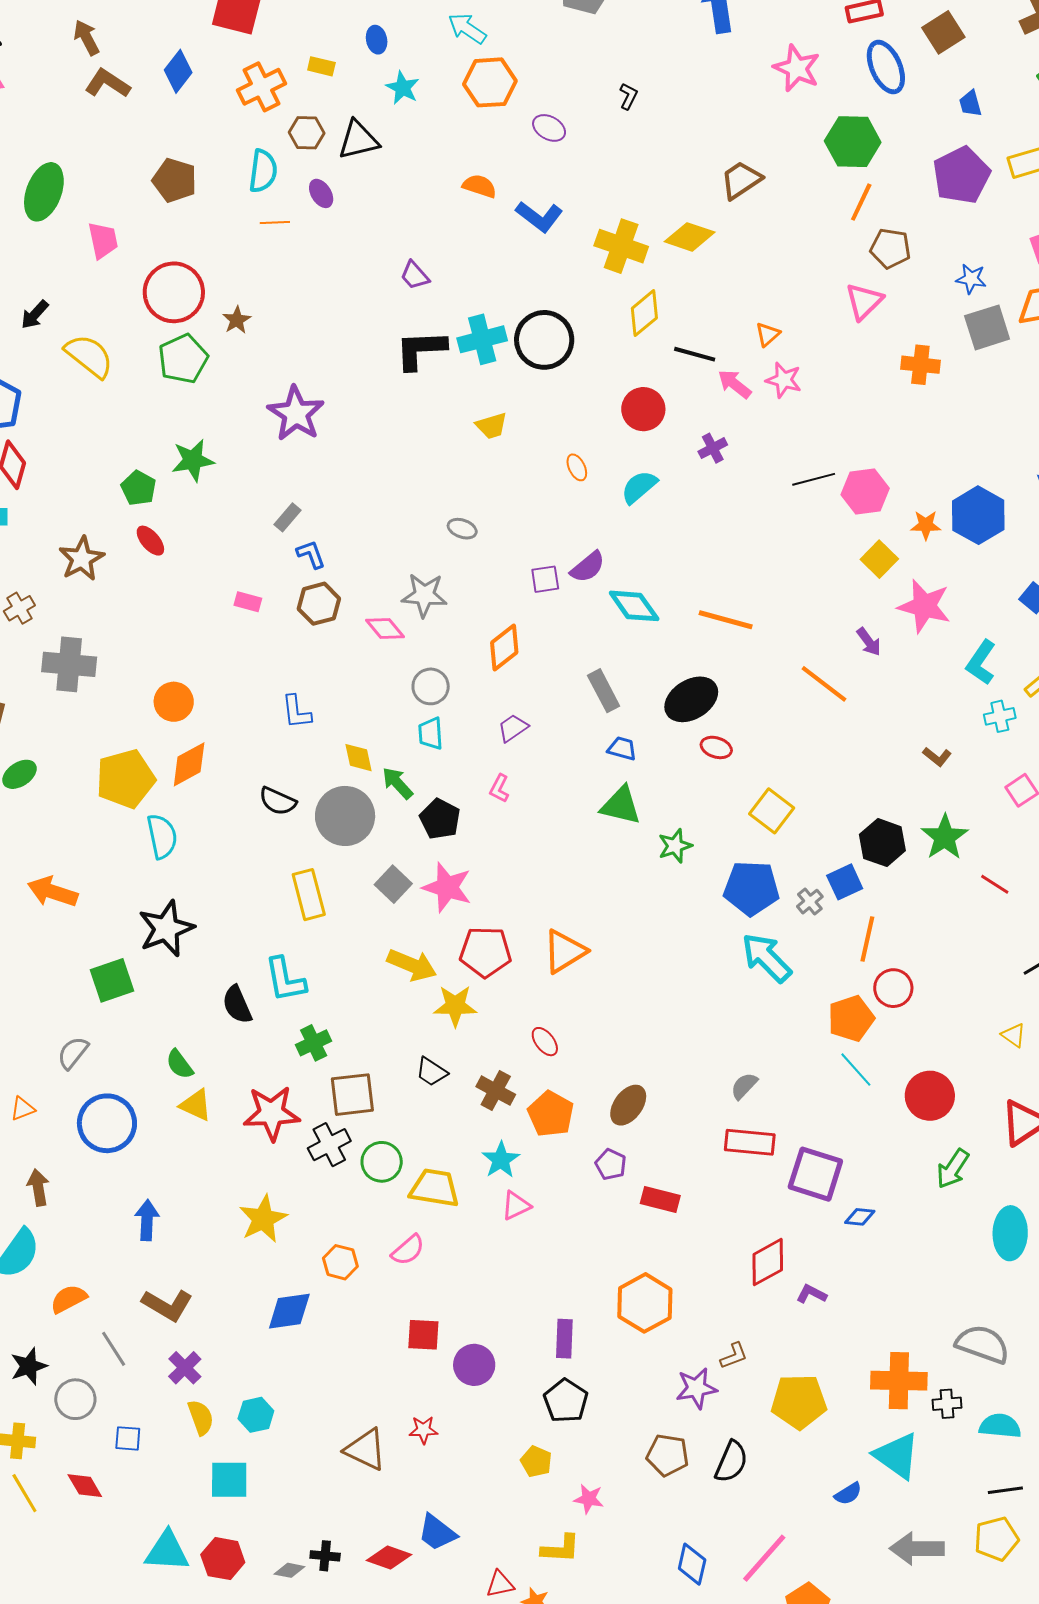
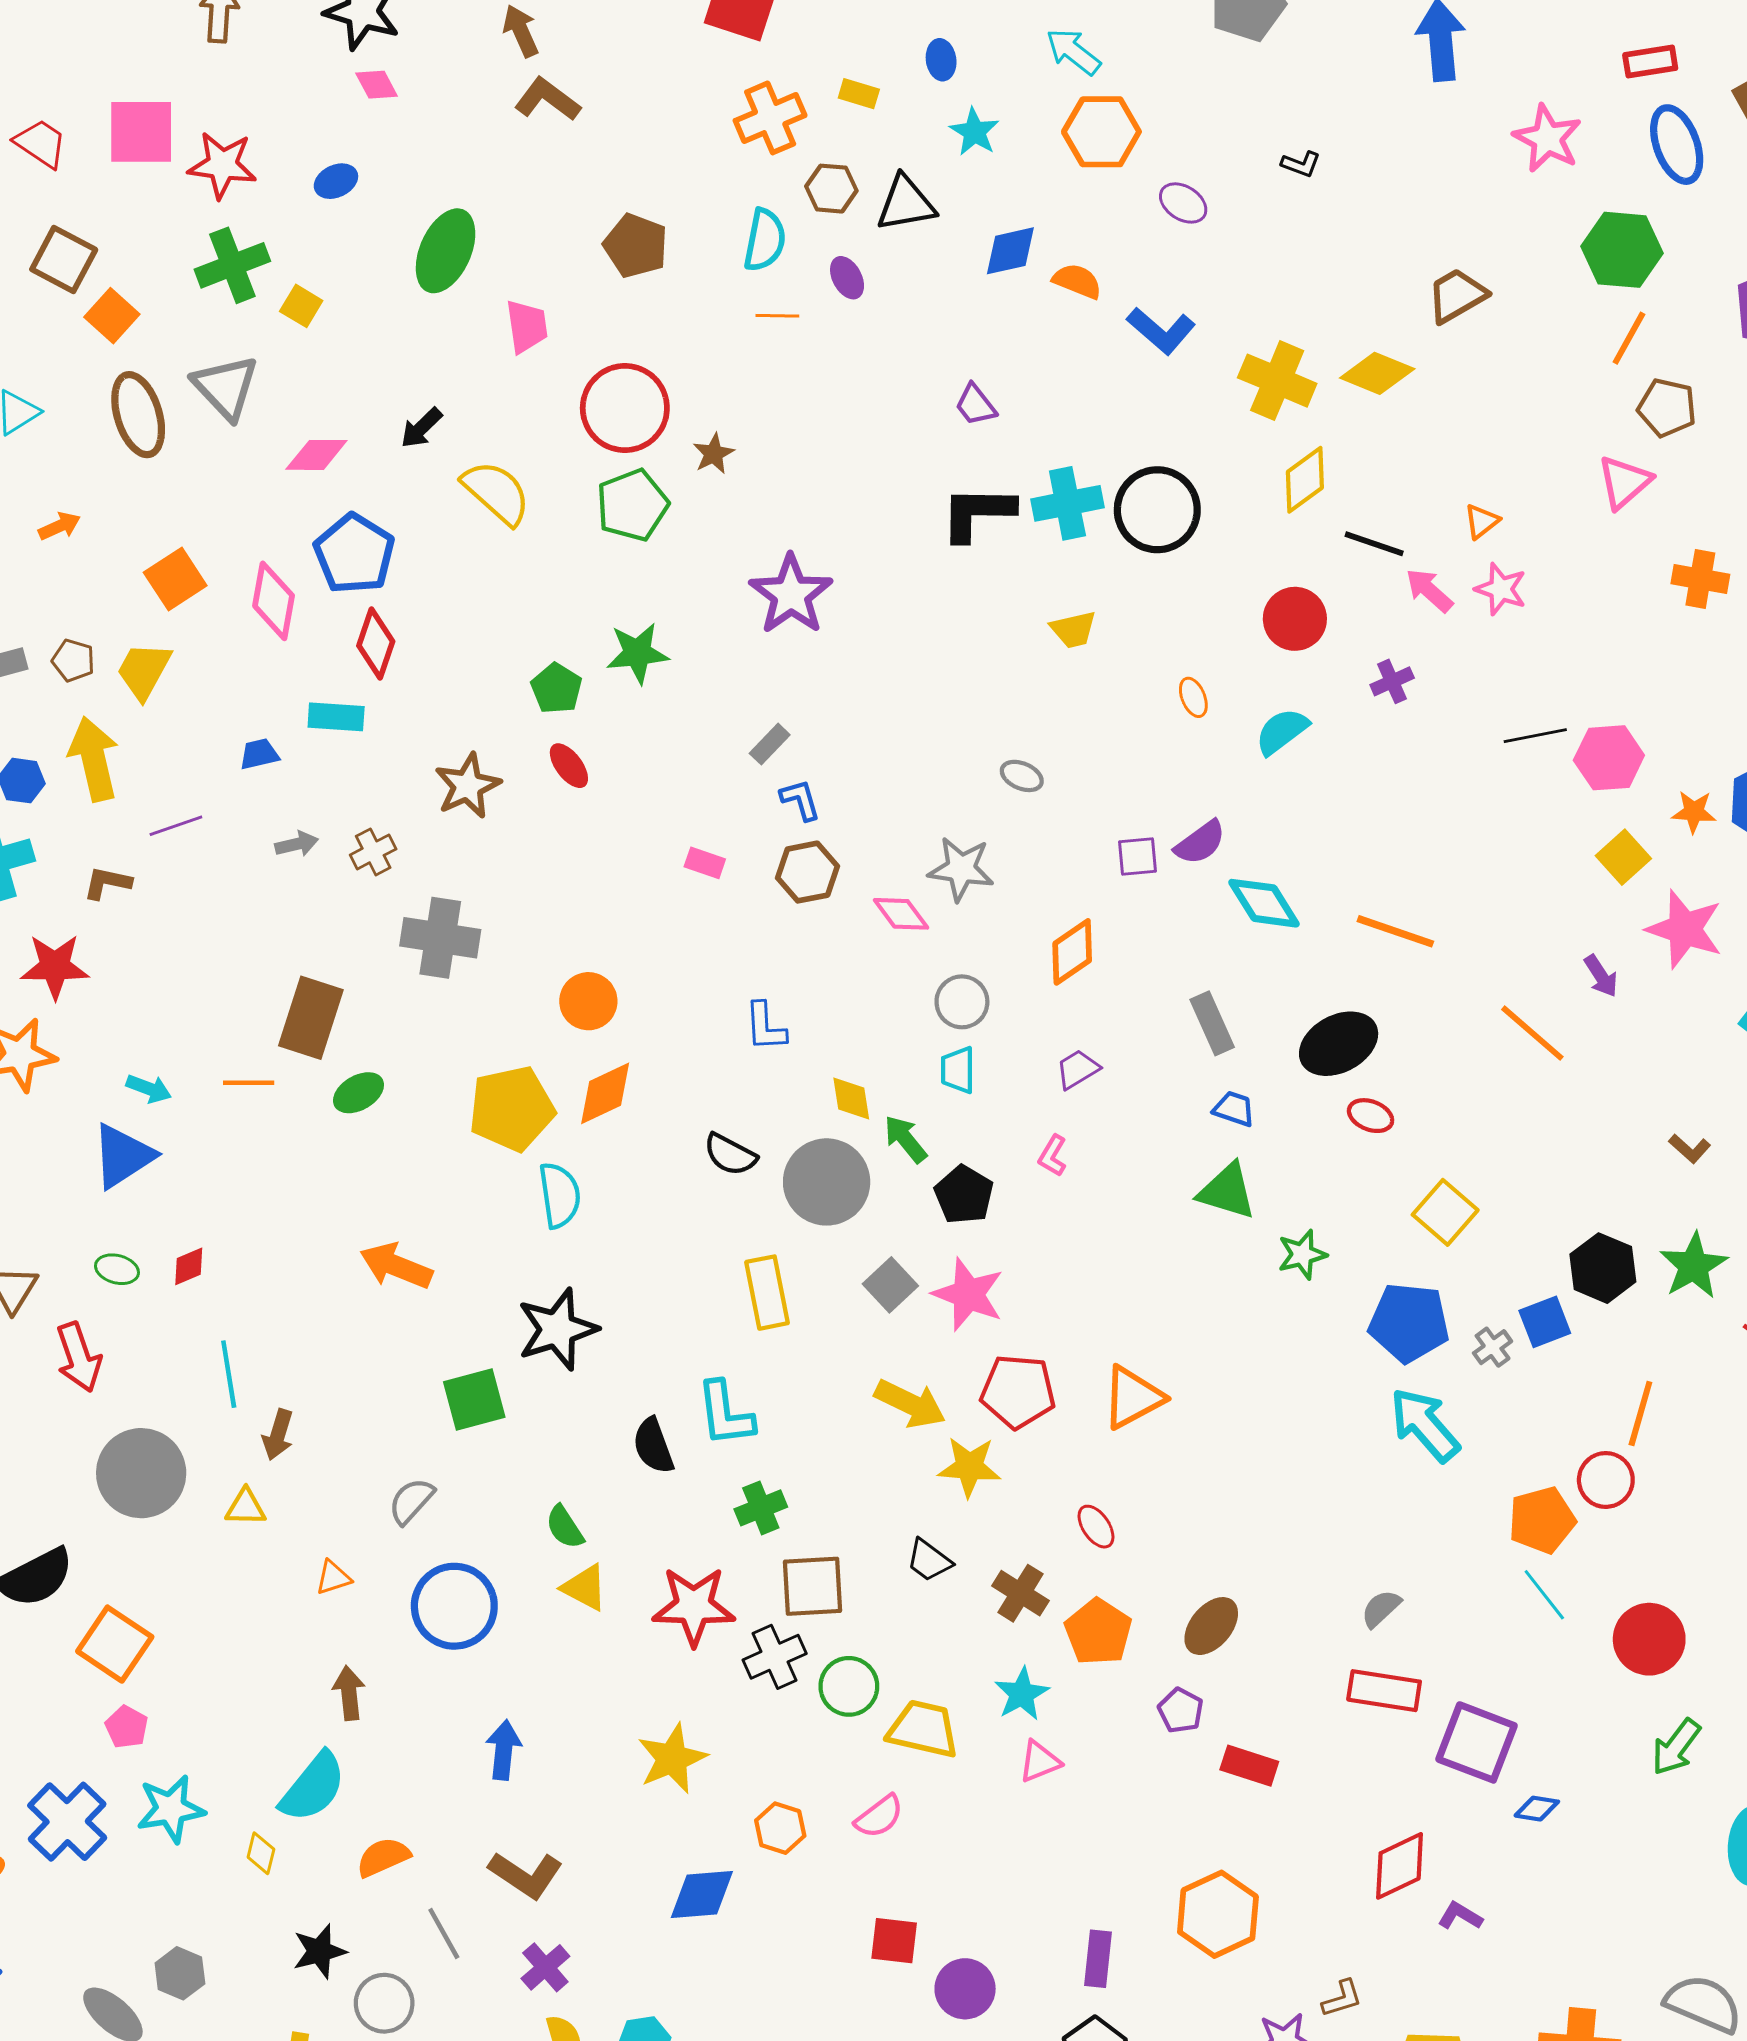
blue diamond: (178, 71) -> (1010, 251), moved, turned 36
black L-shape: (628, 96) -> (1301, 164), turned 80
orange line: (867, 939) -> (1640, 1413), moved

